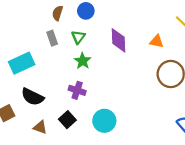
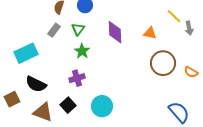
gray rectangle: (52, 38) -> (54, 30), turned 56
purple cross: (77, 90) -> (77, 78), turned -35
brown triangle: (40, 127) -> (43, 112), size x1.5

